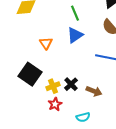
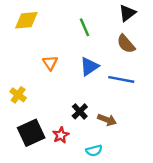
blue triangle: (75, 35) -> (89, 66), moved
black square: (30, 74) -> (31, 133), moved, turned 30
yellow cross: (53, 86) -> (18, 95), moved, turned -32

